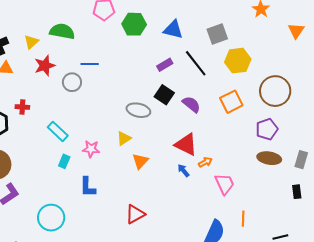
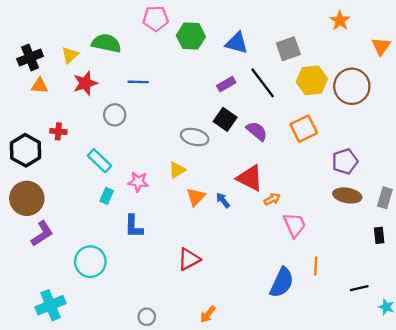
gray circle: (72, 82) -> (115, 115), moved
brown circle: (275, 91) -> (352, 86), moved
blue arrow: (183, 170) -> (223, 200), moved

